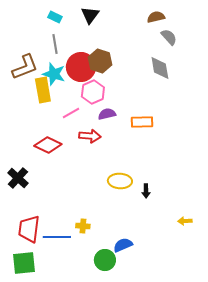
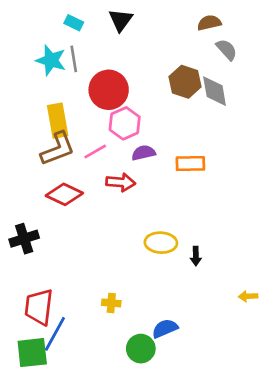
brown hexagon: (100, 61) -> (185, 82), moved
brown L-shape: (25, 67) -> (58, 149), moved
cyan star: (54, 74) -> (51, 60), moved
black cross: (18, 178) -> (24, 239), turned 30
blue line: (57, 237) -> (55, 334), moved, turned -60

